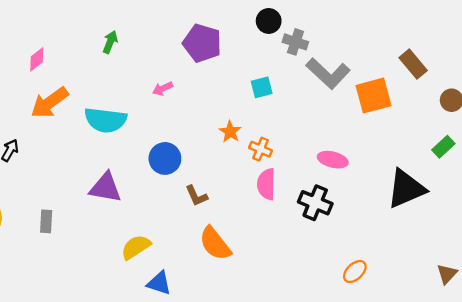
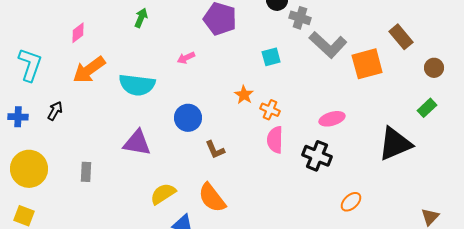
pink ellipse: (333, 160) -> (332, 119), turned -30
orange semicircle: (215, 244) -> (212, 198), moved
orange ellipse: (355, 271) -> (351, 202), moved

